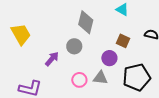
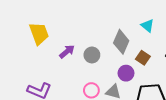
gray diamond: (86, 22) -> (121, 42), moved
purple arrow: (52, 59) -> (67, 52), moved

